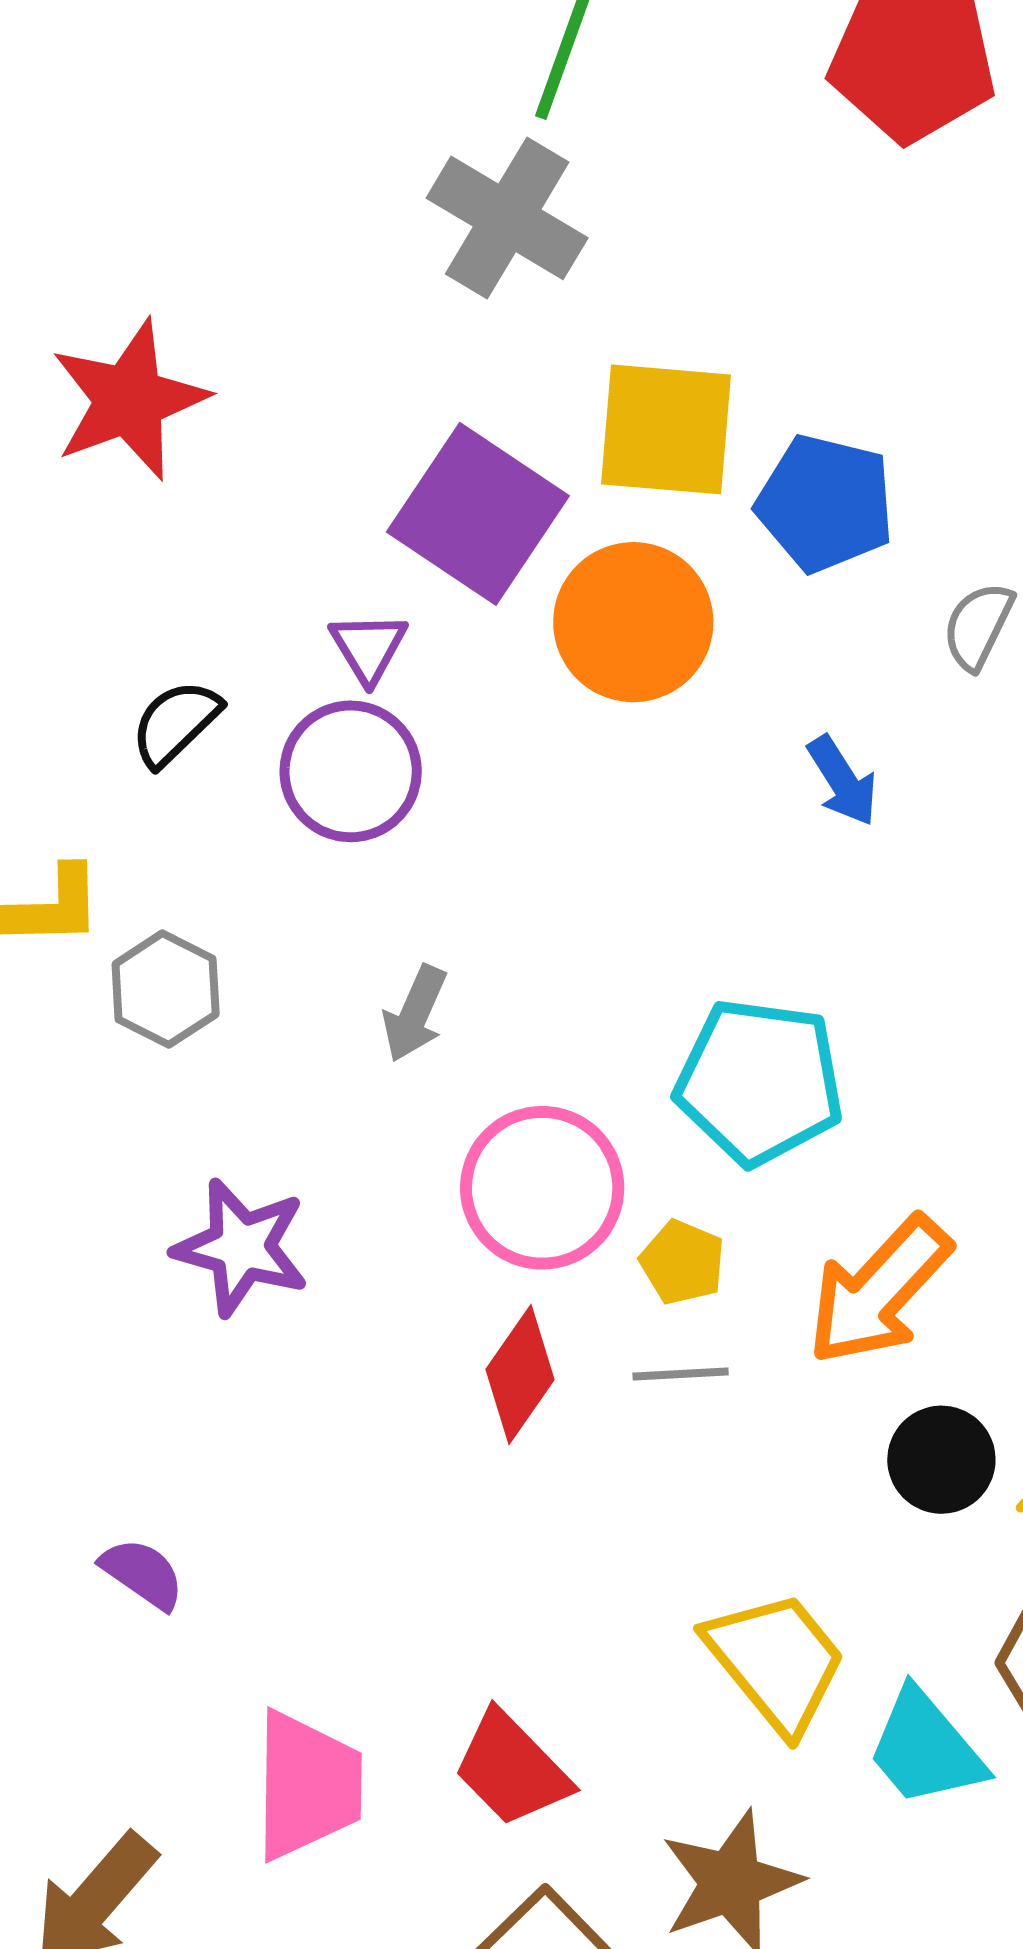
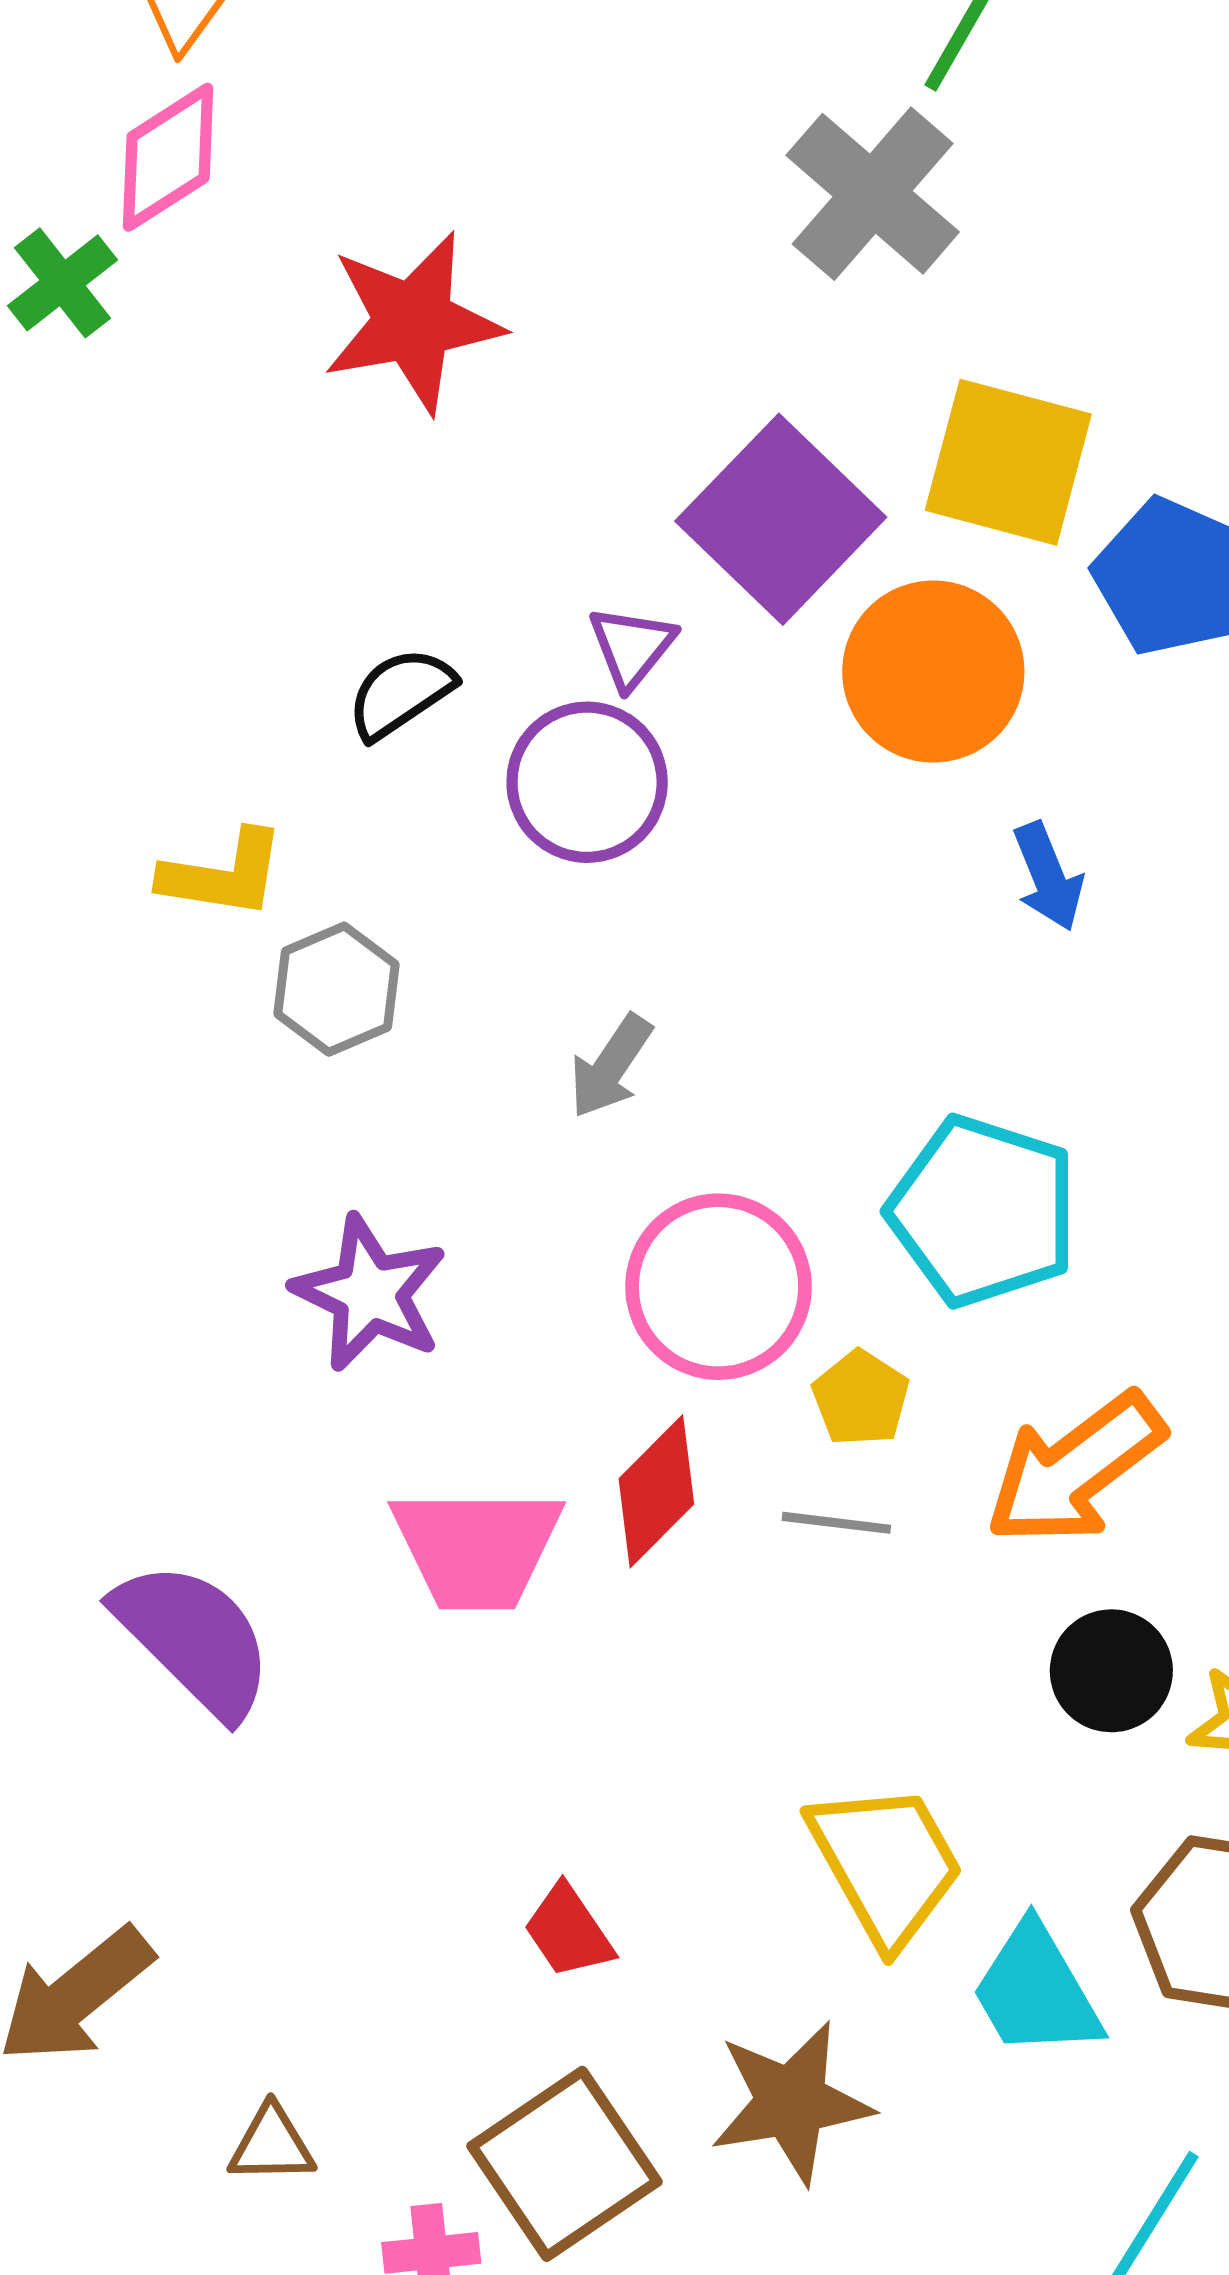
blue arrow: (843, 781) -> (1048, 877), moved
purple semicircle: (142, 1574) -> (194, 1639), size x1.8
red trapezoid: (512, 1769) -> (568, 1931), size x0.7
pink trapezoid: (307, 1785) -> (477, 1548), moved, turned 79

